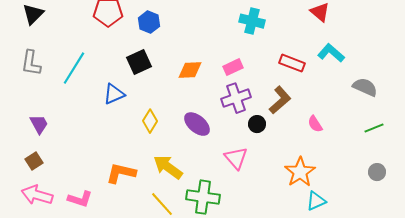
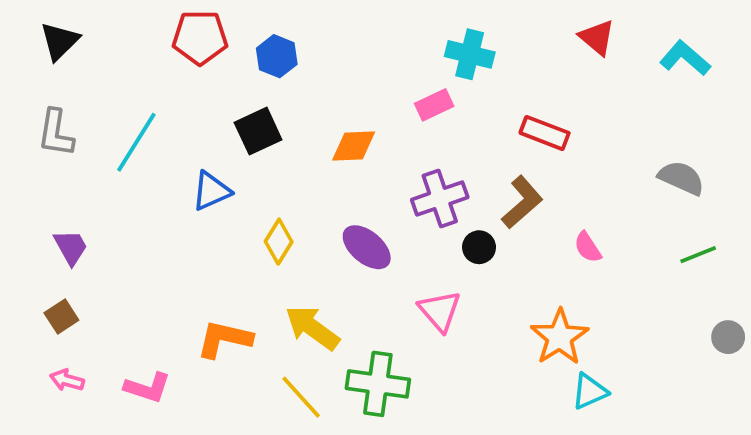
cyan L-shape: (331, 53) -> (685, 58), moved
pink rectangle: (233, 67) -> (434, 105), moved
gray circle: (377, 172) -> (728, 337), moved
pink arrow: (37, 195) -> (67, 380), size x0.6

